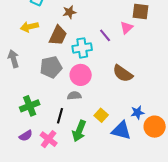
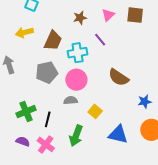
brown star: (69, 12) -> (80, 18), moved
pink triangle: (127, 28) -> (108, 15), moved
blue star: (137, 112) -> (145, 102), moved
yellow square: (101, 115) -> (95, 111), moved
black line: (60, 116) -> (48, 119), moved
purple semicircle: (26, 136) -> (23, 141), turned -128

